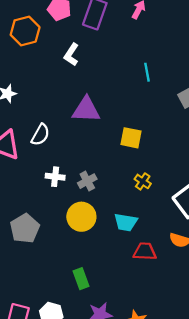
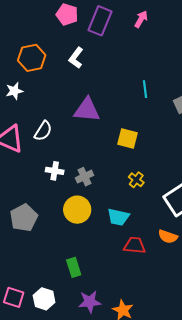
orange hexagon: (25, 31) -> (32, 58), moved
cyan line: (147, 72) -> (145, 89), moved

